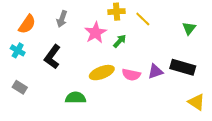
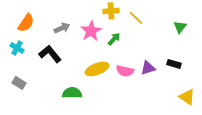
gray arrow: (62, 19) -> (62, 28), moved, turned -133
black L-shape: (52, 57) -> (50, 54), turned 105
black rectangle: (183, 67) -> (174, 64), size x0.6

